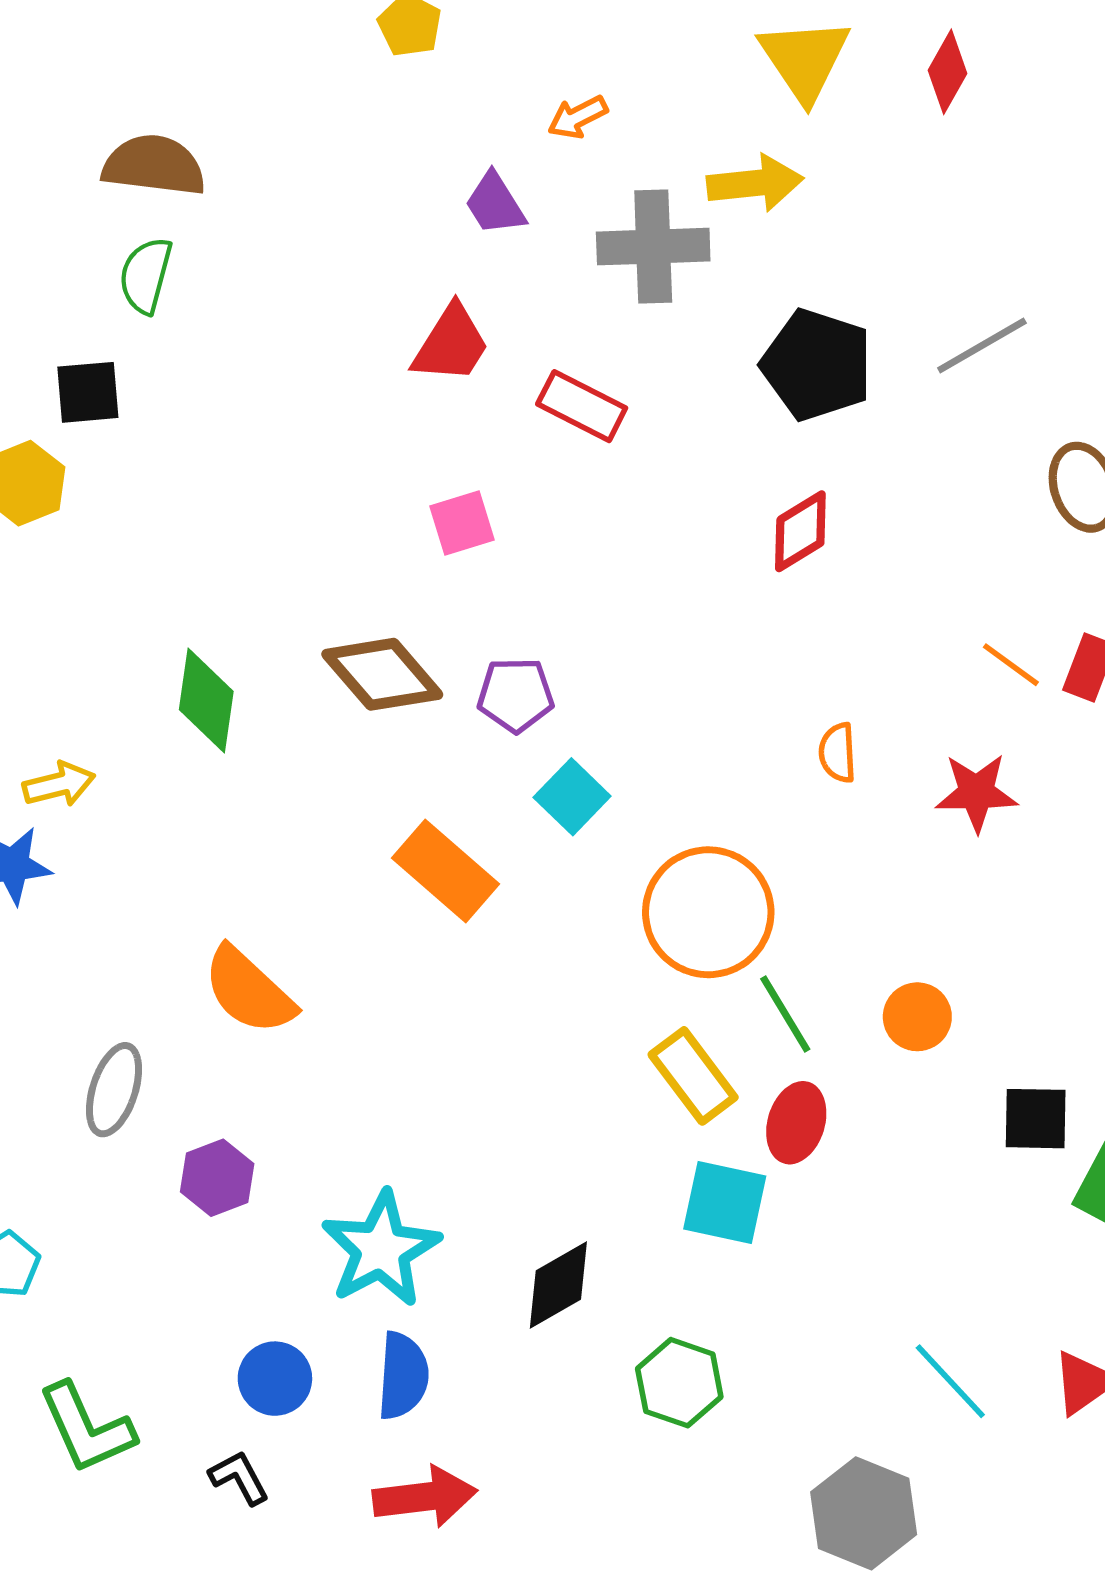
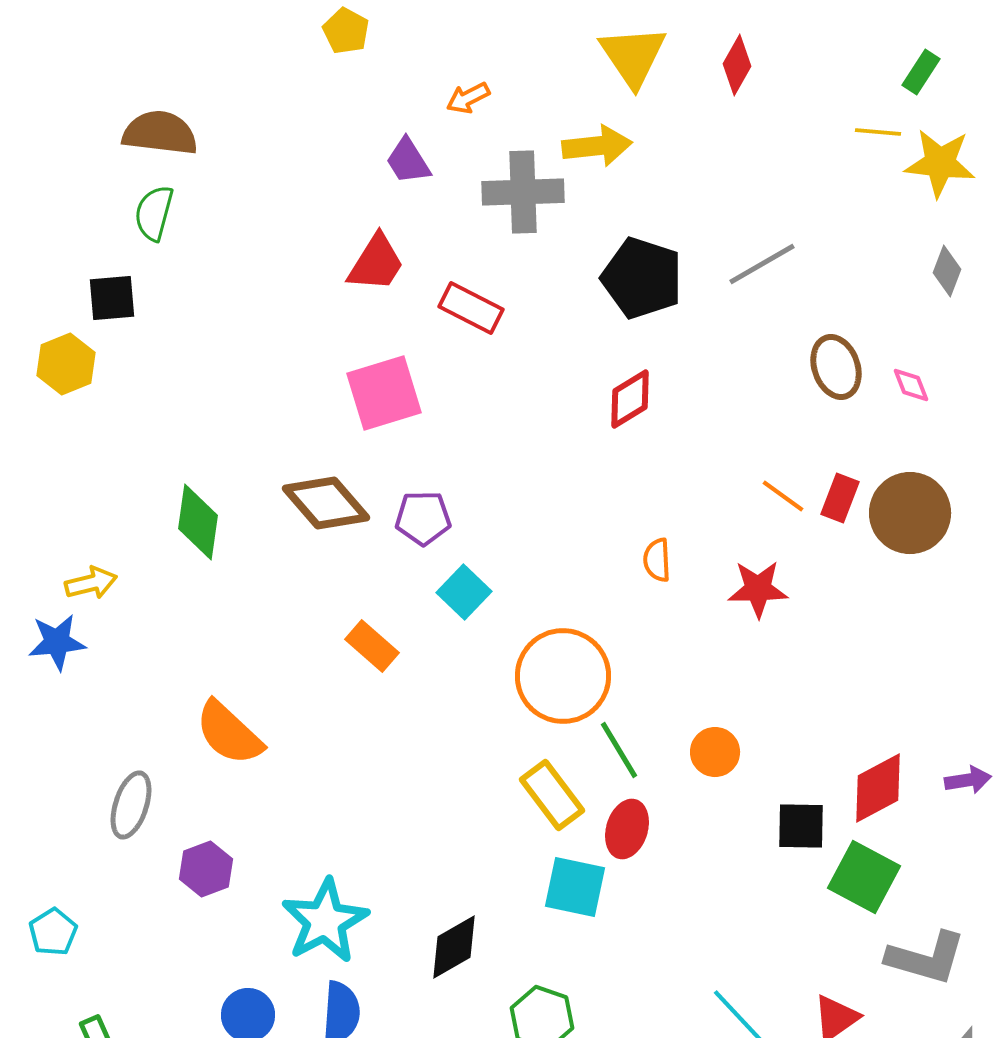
pink square: (462, 523) -> (384, 393), size x1.6
orange rectangle: (446, 871) -> (372, 646), size x0.7

